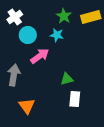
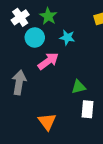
green star: (64, 16) -> (48, 16), moved
orange triangle: (27, 106) -> (47, 122), moved

